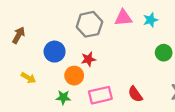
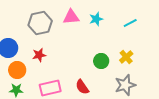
green circle: (164, 53) -> (101, 61), moved
orange circle: (74, 76) -> (17, 70), moved

